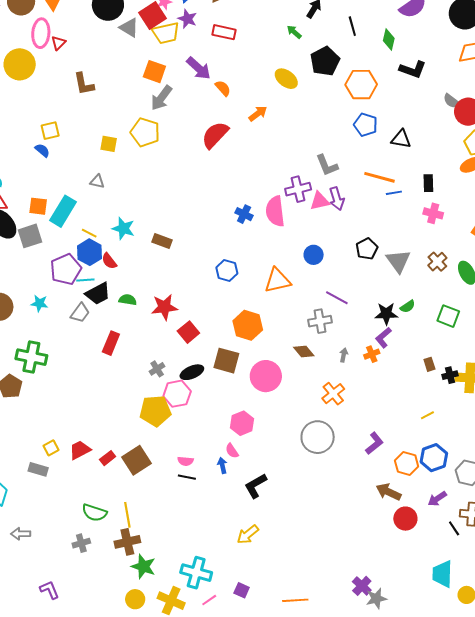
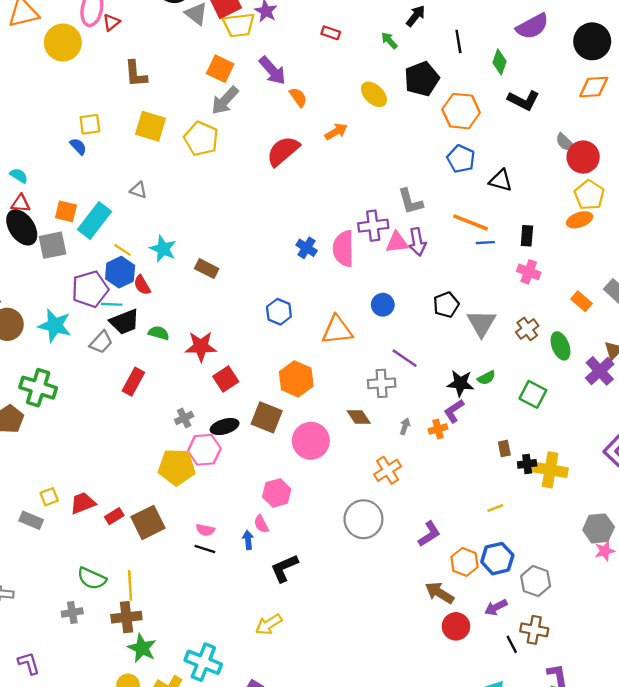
red rectangle: (224, 32) -> (331, 33), moved, size x0.7
yellow square: (109, 144) -> (151, 126), moved, size x1.5
cyan star: (39, 303) -> (55, 326), size x1.6

